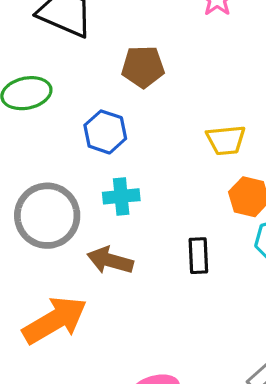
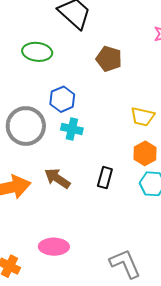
blue hexagon: (105, 132) -> (62, 99), moved
brown arrow: (110, 260) -> (57, 178), moved

